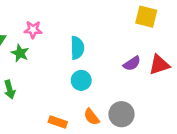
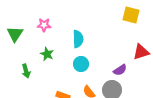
green star: (20, 53) -> (47, 54), moved
purple semicircle: (132, 63) -> (120, 70), moved

